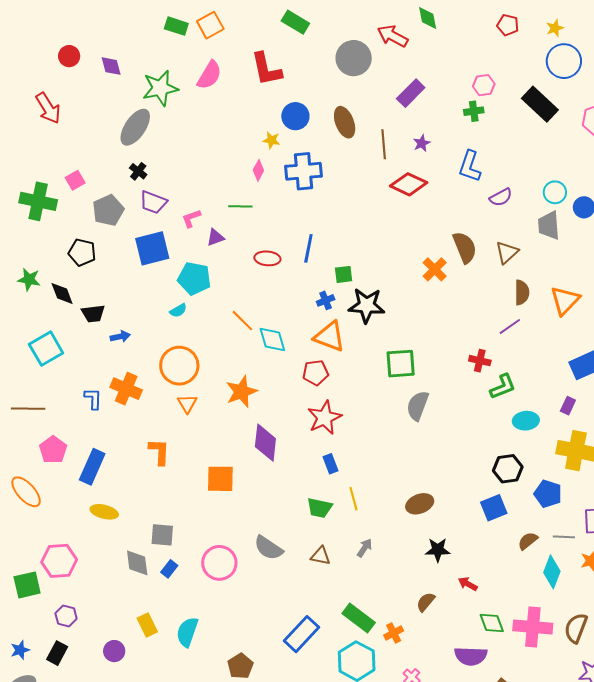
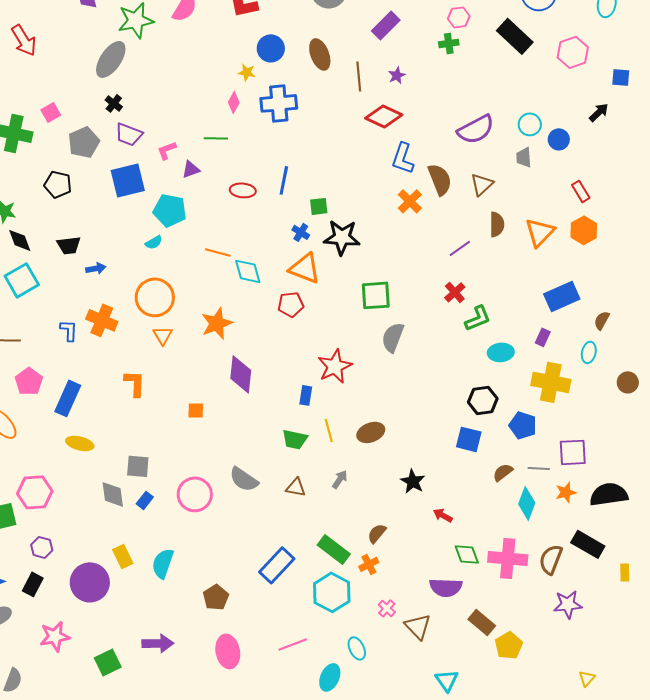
blue L-shape: (470, 166) -> (403, 158), moved
purple semicircle: (501, 197) -> (476, 129), size x1.6
gray trapezoid: (549, 225) -> (524, 157), size x0.7
black diamond: (62, 293) -> (20, 240), moved
blue cross: (326, 300) -> (301, 232), turned -36
orange line: (242, 321) -> (218, 252), turned -30
purple line: (510, 327) -> (460, 248), moved
red cross: (480, 361) -> (455, 292), turned 35
red star: (325, 418) -> (335, 366), moved
blue rectangle: (331, 464) -> (306, 395), turned 30
orange square: (220, 479) -> (196, 410), size x0.6
brown ellipse: (420, 504) -> (371, 432), moved
blue square: (494, 508) -> (469, 439), turned 36
black star: (438, 550) -> (413, 481), turned 30
brown semicircle: (426, 602) -> (377, 533), moved
purple circle: (114, 651) -> (90, 582), size x1.8

